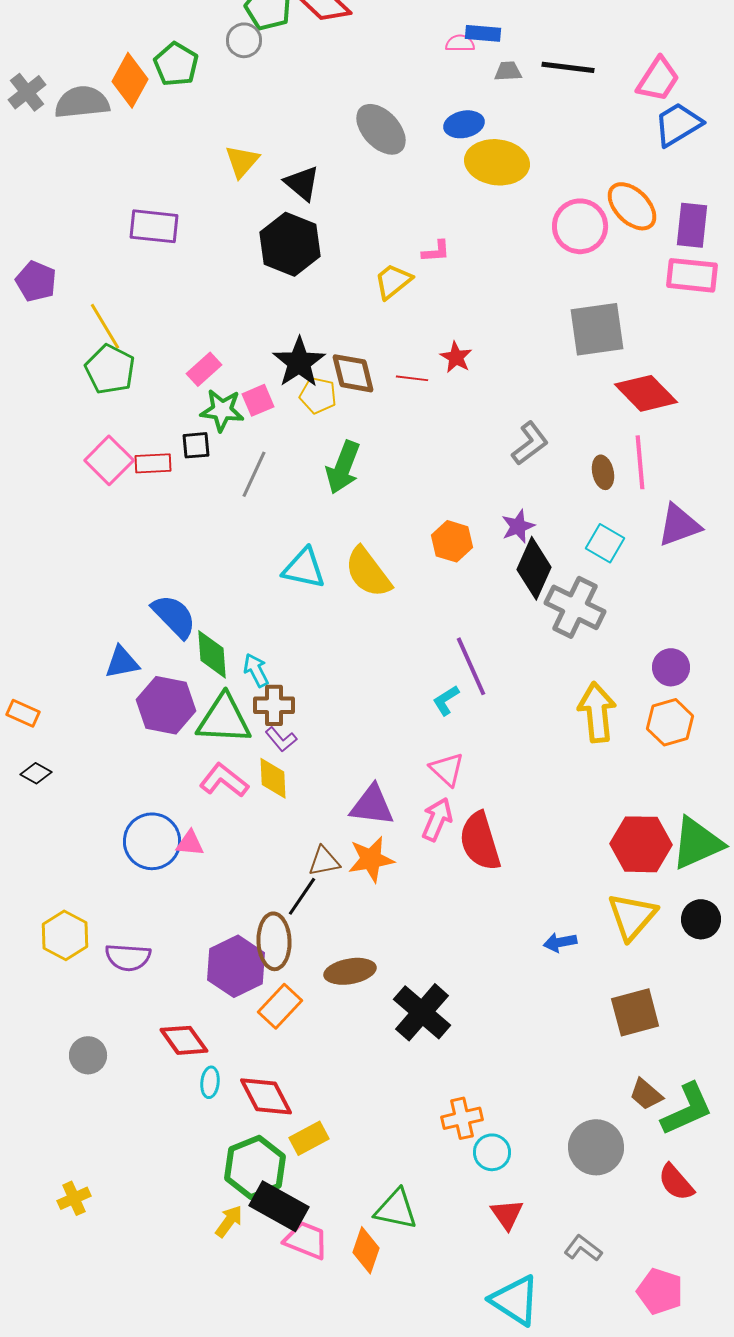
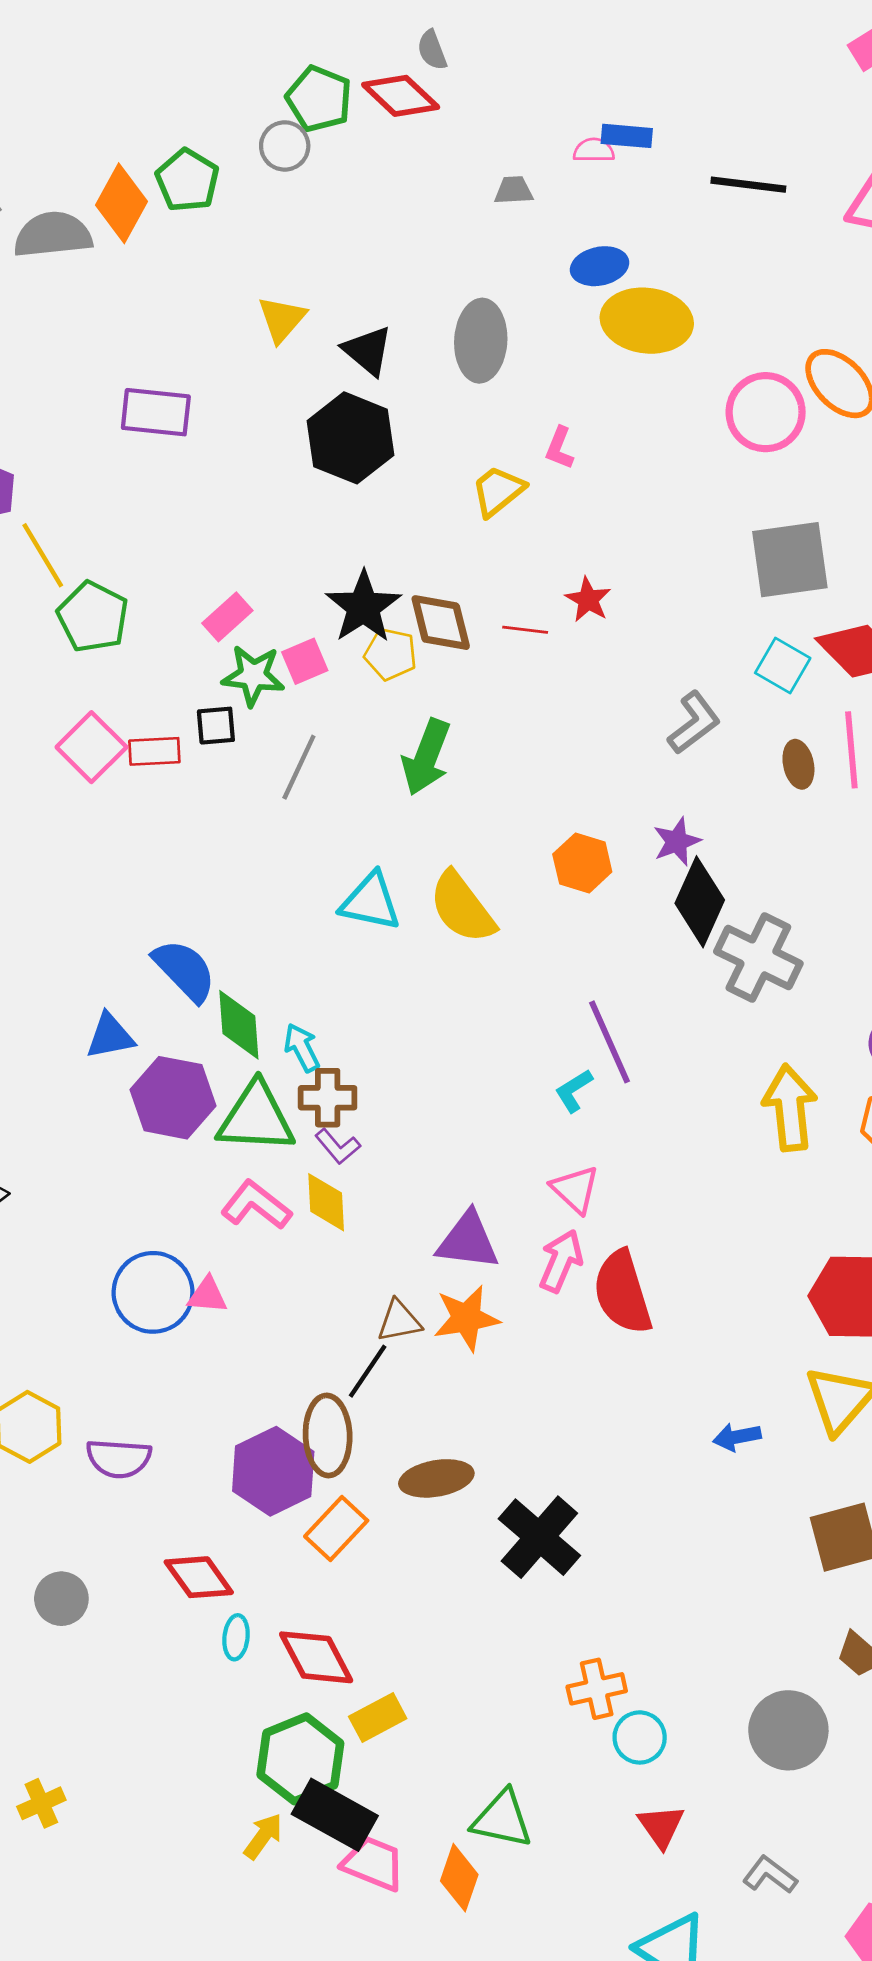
gray trapezoid: (508, 71) -> (514, 190), moved
gray ellipse: (381, 129) -> (481, 341), moved, turned 46
pink L-shape: (436, 251) -> (559, 448), turned 116
yellow line: (105, 326) -> (43, 555), moved
cyan square: (605, 543) -> (783, 666), moved

